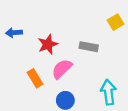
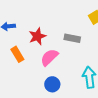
orange rectangle: (35, 78) -> (17, 54), moved

